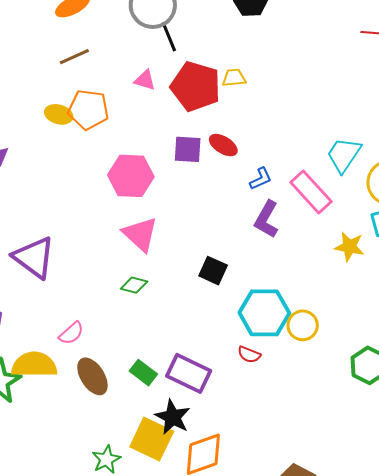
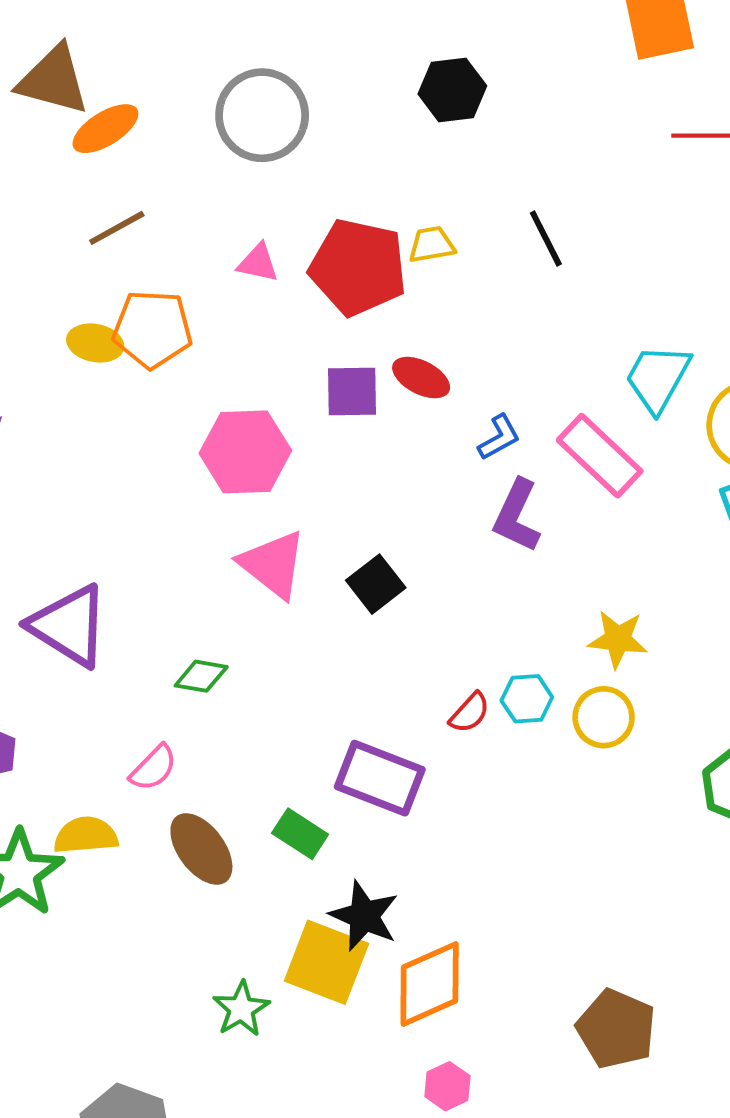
black line: (169, 37) -> (546, 239), moved
yellow star: (349, 247) -> (618, 639), moved
black square: (213, 271) -> (376, 584), moved, turned 32
green diamond: (134, 285) -> (201, 676), moved
cyan hexagon: (264, 313) -> (527, 699), size x0.5
red semicircle: (249, 355) -> (470, 713), moved, turned -65
yellow semicircle: (34, 365) -> (86, 835), size x0.7
purple rectangle: (189, 373) -> (380, 778), moved

